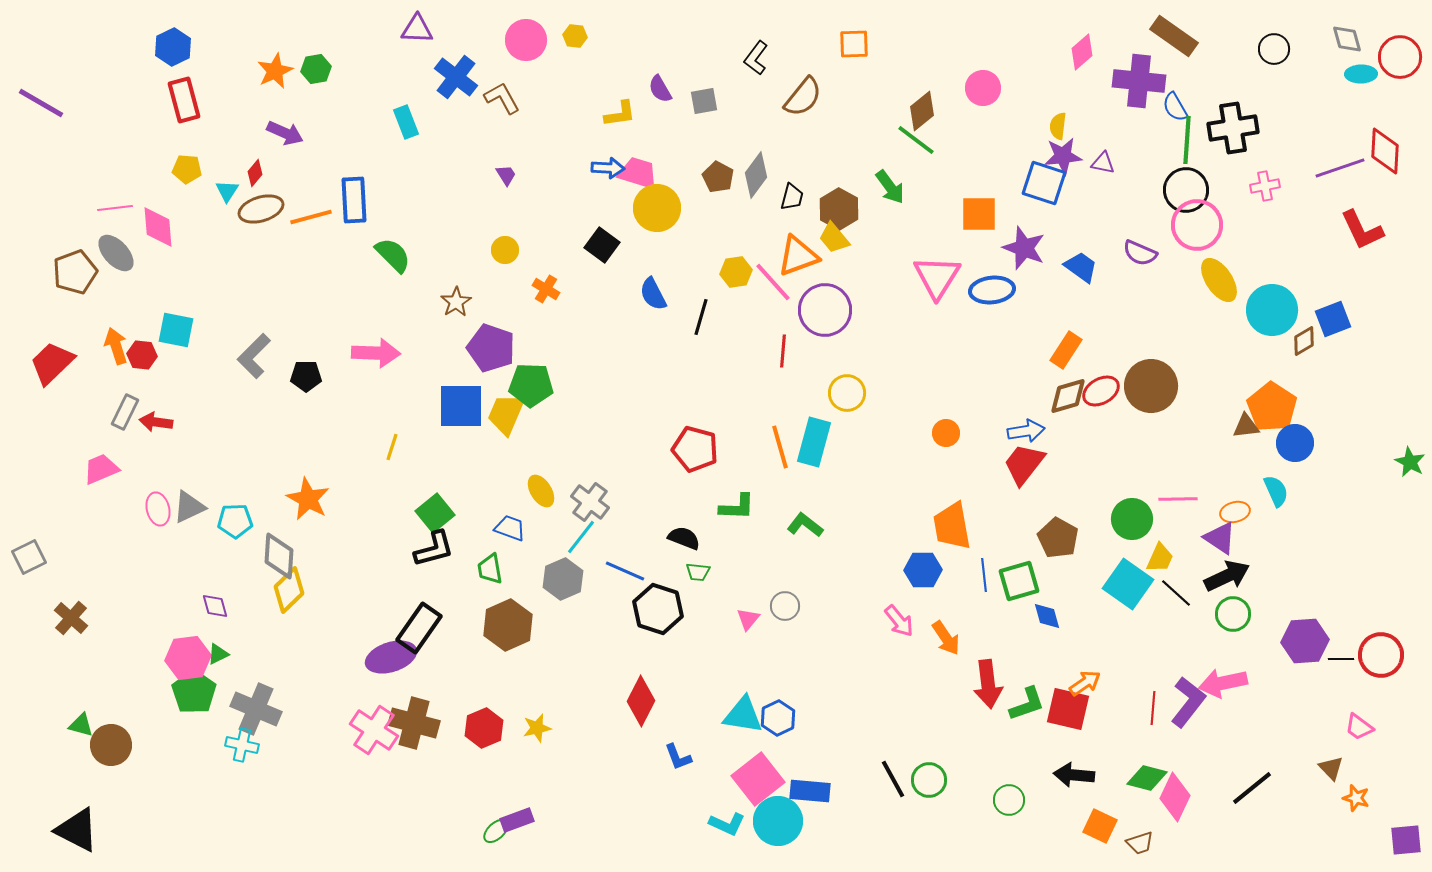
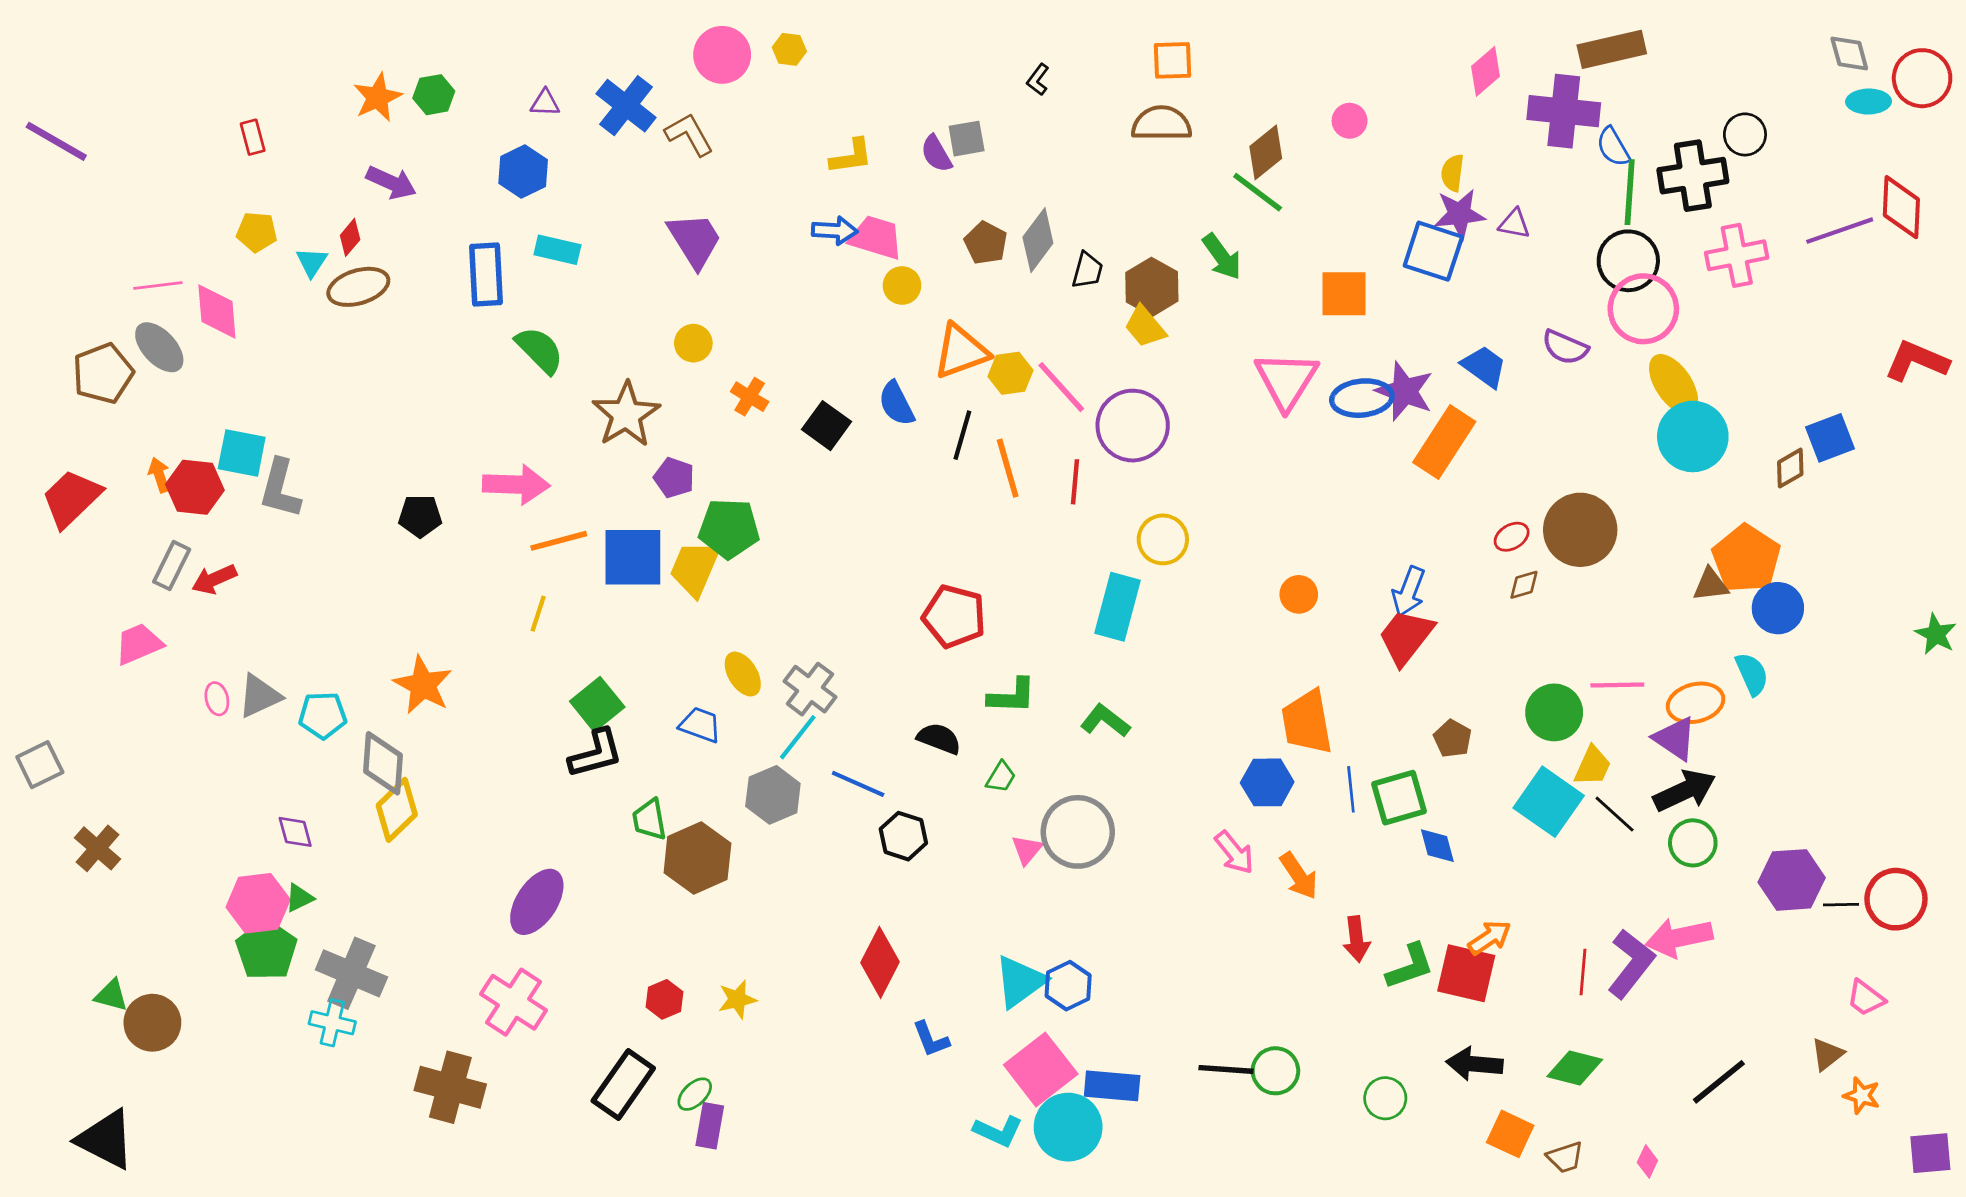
purple triangle: (417, 29) -> (545, 103), moved, size x0.7
brown rectangle: (1174, 36) -> (1612, 49), turned -48
blue hexagon: (173, 47) -> (523, 172), moved
black circle: (1274, 49) -> (1745, 134), moved
black L-shape: (756, 58) -> (1038, 80), size x0.7
pink circle: (983, 88) -> (1350, 121), size x0.7
purple semicircle: (660, 89) -> (936, 154), moved
brown semicircle: (803, 97) -> (1161, 123), moved, turned -129
red rectangle: (184, 100) -> (253, 137), size x0.6
cyan rectangle: (406, 122) -> (557, 250), moved, turned -56
purple trapezoid: (506, 175) -> (695, 240), size x2.0
pink cross: (1265, 186) -> (1737, 255), size x1.5
yellow circle: (657, 208) -> (902, 285), size x0.6
orange line: (311, 217) -> (559, 541), moved
red L-shape: (1362, 230) -> (1917, 361), moved, turned 138
black square: (602, 245) -> (826, 426), moved
purple star: (1024, 248) -> (1404, 391), moved
orange triangle: (798, 256) -> (961, 351), moved
brown star: (456, 302) -> (626, 415), size x1.6
cyan circle: (1272, 310) -> (1693, 436), moved
orange arrow: (116, 346) -> (159, 475), size x0.7
purple pentagon: (491, 348) -> (674, 478), size x0.6
orange rectangle: (1066, 350) -> (1444, 442), moved, size x1.4
red hexagon: (142, 355) -> (195, 487), size x1.4
gray L-shape: (254, 356) -> (280, 489), moved, turned -30
red ellipse: (1101, 391) -> (1512, 537), size x0.7
brown diamond: (1068, 396) -> (1524, 585), moved, size x0.6
red arrow: (156, 422) -> (214, 579), turned -32
blue arrow: (1026, 431) -> (1409, 592), turned 120
orange line: (780, 447) -> (1008, 468), moved
pink ellipse: (158, 509) -> (217, 699), size x0.7
orange ellipse: (1235, 512) -> (1696, 703), size x1.4
brown pentagon: (1058, 538) -> (1453, 739), size x0.7
green trapezoid: (490, 569) -> (649, 820), moved
green trapezoid: (698, 572) -> (1001, 777), moved, turned -65
gray circle: (785, 606) -> (1078, 832), size x1.8
black hexagon: (658, 609) -> (903, 836), size x0.7
black rectangle: (419, 628) -> (623, 1085), moved
purple ellipse: (391, 657) -> (537, 902), turned -39
red arrow: (988, 684) -> (1356, 939), size x0.7
cyan triangle: (743, 715) -> (1020, 982), turned -45
brown cross: (414, 723) -> (450, 1087), moved
red hexagon: (484, 728) -> (664, 999), size x0.7
brown triangle: (1331, 768) -> (1827, 1054), turned 36
black line: (893, 779) -> (1226, 1069), turned -57
pink diamond: (1175, 797) -> (1647, 1161), moved, size x0.5
purple rectangle: (517, 820) -> (710, 1126), turned -60
green ellipse: (496, 831) -> (695, 1094), moved

